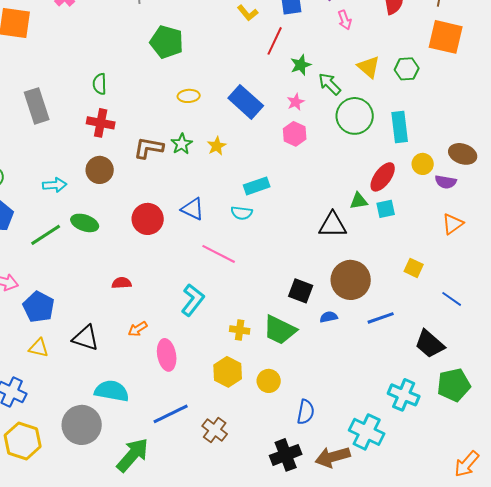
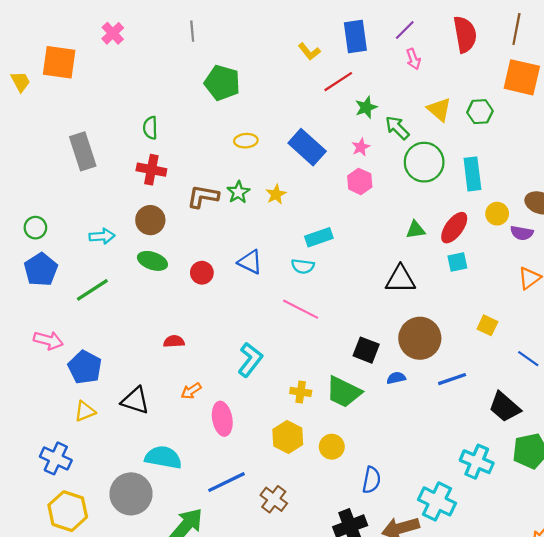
red line: (275, 41) -> (338, 82), turned 32
green triangle: (359, 201) -> (416, 230), moved
red circle: (148, 219) -> (202, 273), size x0.7
green ellipse: (85, 223) -> (152, 261), moved
pink line: (219, 254) -> (301, 309), moved
yellow triangle: (39, 348) -> (85, 411), turned -35

